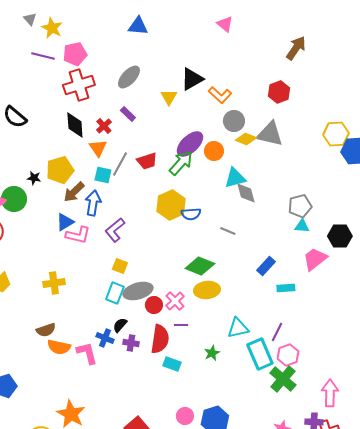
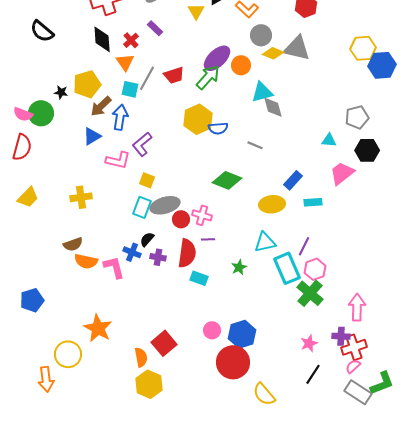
gray pentagon: (300, 206) -> (357, 117), moved
pink L-shape: (78, 235) -> (118, 160), moved
yellow ellipse: (207, 290) -> (272, 204), moved
pink cross: (175, 301) -> (202, 215), turned -30

